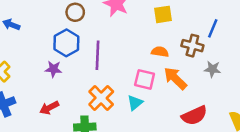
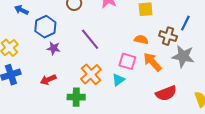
blue hexagon: (66, 43) -> (45, 27), moved
purple line: (97, 55) -> (90, 39), turned -45
gray star: (212, 69) -> (183, 56), size x1.6

